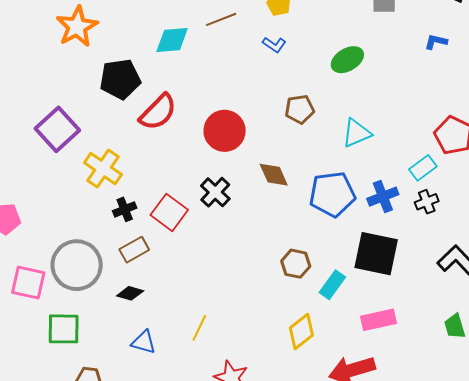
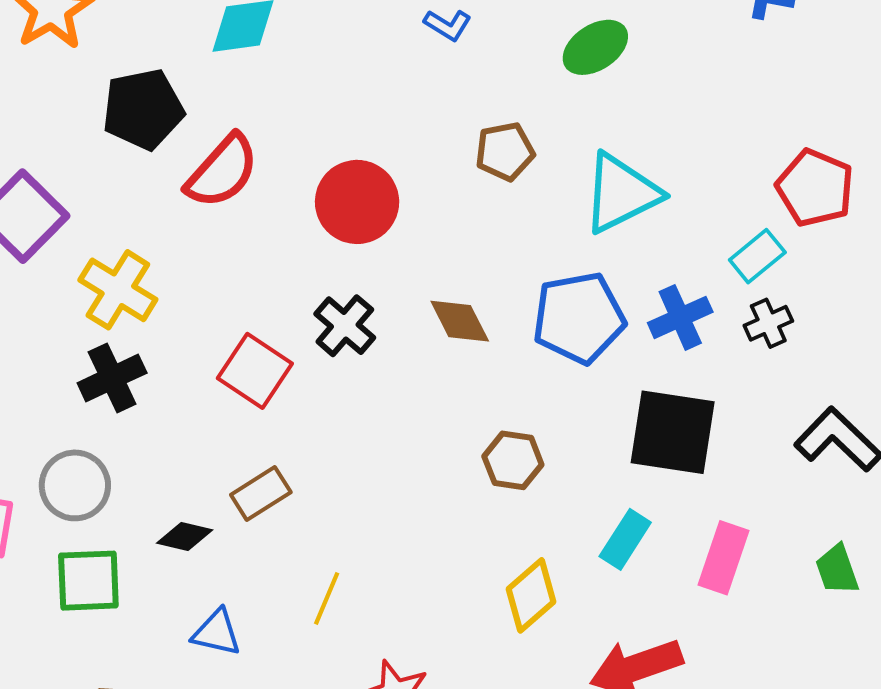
cyan triangle: (357, 133) -> (621, 193), size x1.4
brown diamond: (274, 175) -> (460, 321), moved
black cross: (125, 209) -> (112, 378), moved, size x1.4
brown rectangle: (134, 250) -> (261, 494), moved
gray circle: (77, 265) -> (75, 485), size x0.7
cyan rectangle: (332, 285) -> (625, 539), moved
pink rectangle: (379, 320) -> (724, 558), moved, turned -56
green square: (64, 329) -> (88, 581), moved

